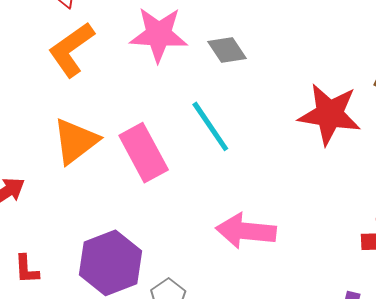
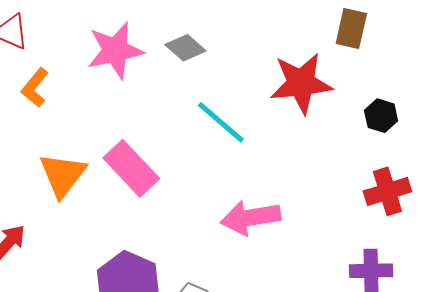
orange L-shape: (71, 49) -> (35, 87), size x0.7
cyan line: (210, 126) -> (221, 122), moved

